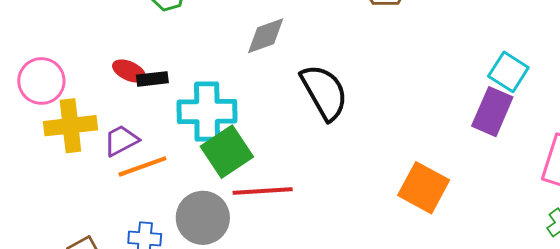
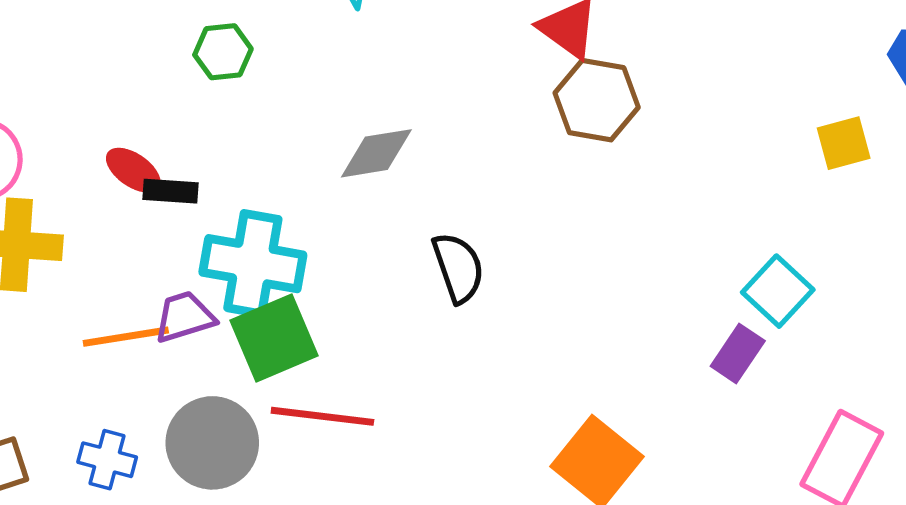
black semicircle: (324, 92) -> (458, 268), size x0.7
purple rectangle: (492, 112) -> (738, 354), size x0.7
purple trapezoid: (121, 140) -> (184, 317), moved

